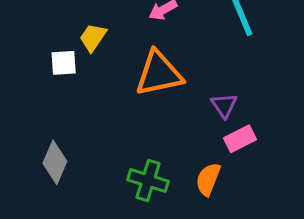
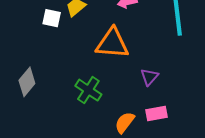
pink rectangle: (240, 139) -> (156, 114), moved
green cross: (148, 181) -> (88, 90), moved

